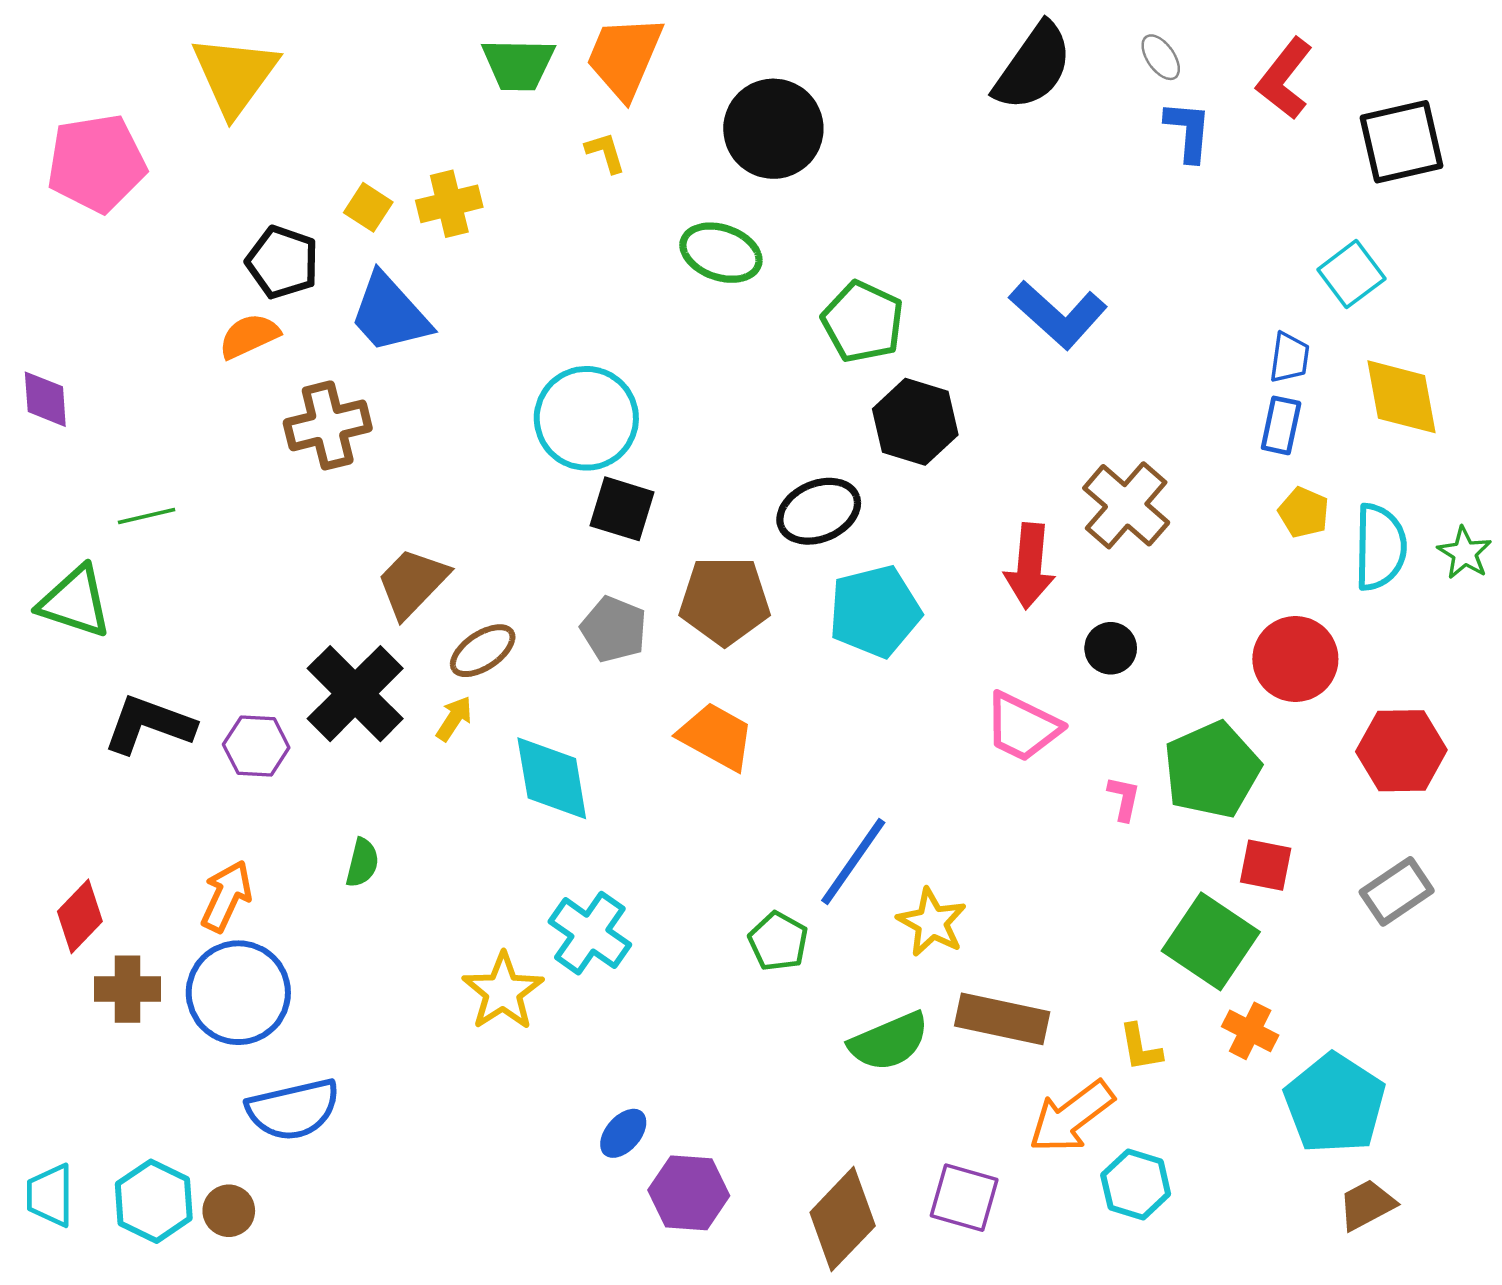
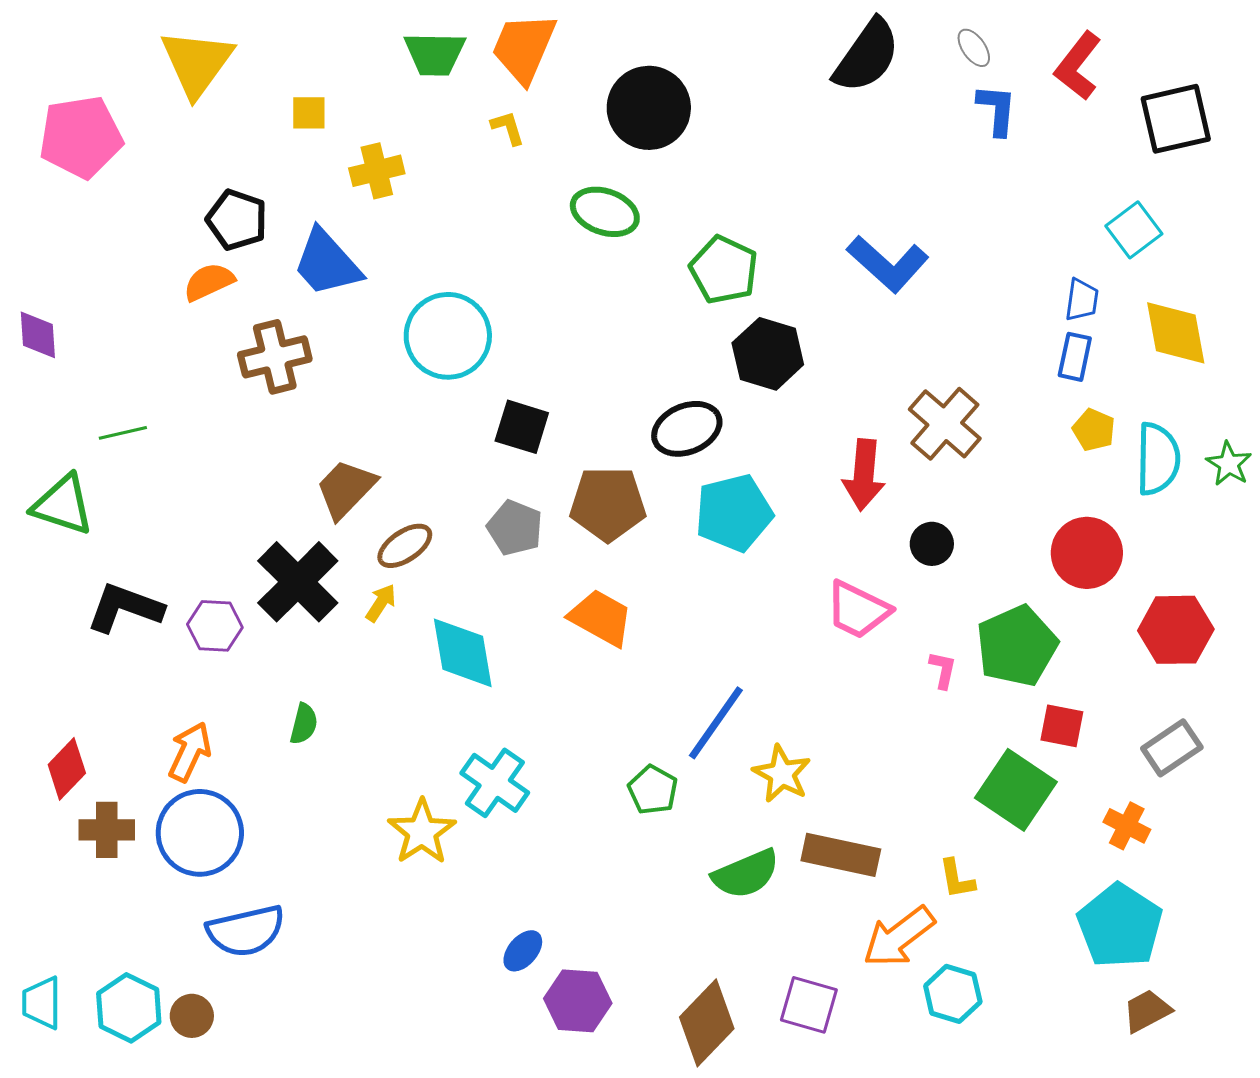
yellow square: (368, 207) -> (309, 113), moved, turned -33
cyan circle: (586, 418) -> (448, 336), moved
orange cross: (1250, 1031) -> (1127, 826), moved

